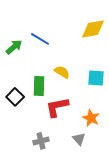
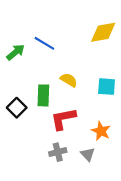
gray cross: (41, 141) -> (58, 152), moved

